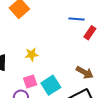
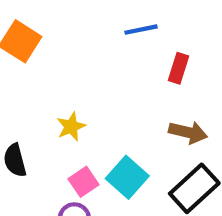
red rectangle: (90, 33) -> (178, 68), moved

